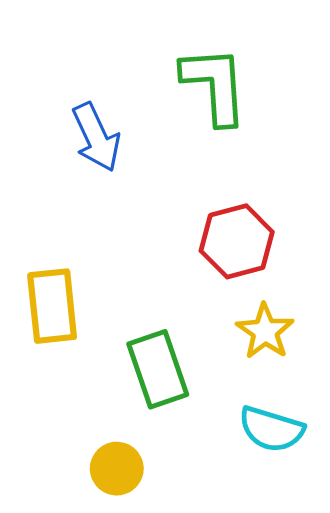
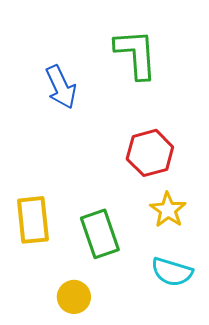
yellow rectangle: (52, 306) -> (33, 220), moved

